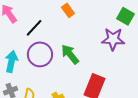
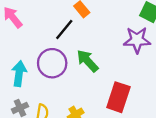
black line: (34, 28) -> (64, 29), moved

